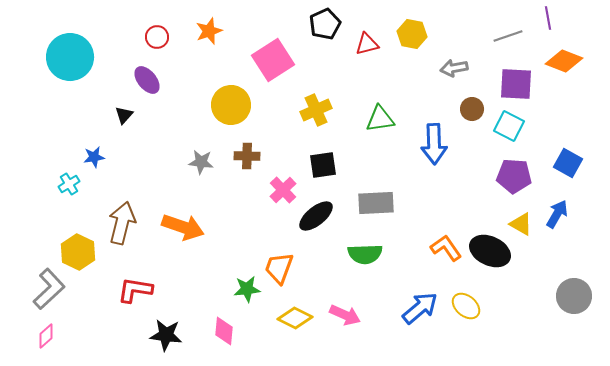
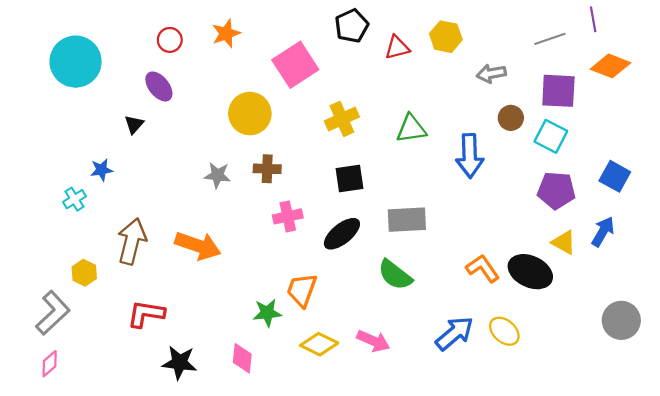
pink cross: (283, 190) -> (288, 216), moved, turned 32
yellow hexagon: (78, 252) -> (84, 273), size x0.7
green semicircle: (365, 254) -> (395, 275), turned 40

